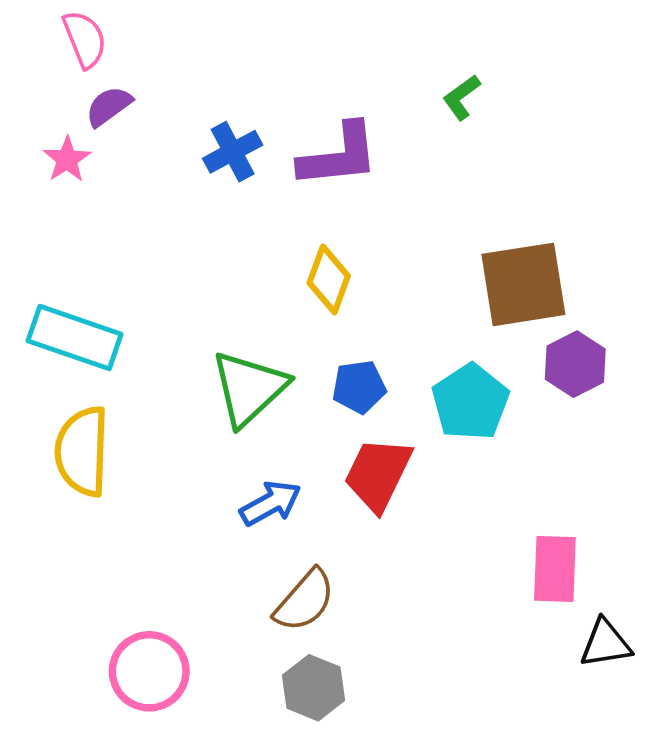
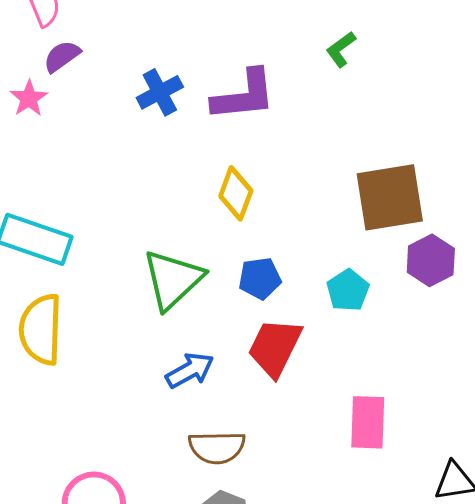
cyan pentagon: (470, 402) -> (348, 290), size x0.7
pink rectangle: (555, 569) -> (368, 422), moved
brown semicircle: (305, 601) -> (217, 447), turned 48

